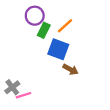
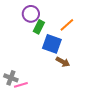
orange line: (65, 26) -> (67, 25), moved
gray cross: (12, 87) -> (11, 78), turned -32

